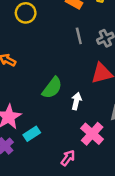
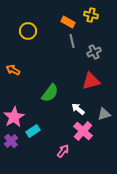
gray line: (79, 36) -> (72, 41), moved
white arrow: (76, 101) -> (78, 109), moved, turned -64

